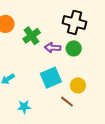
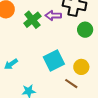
purple arrow: (53, 48) -> (53, 16), moved
green circle: (74, 48) -> (85, 30), moved

